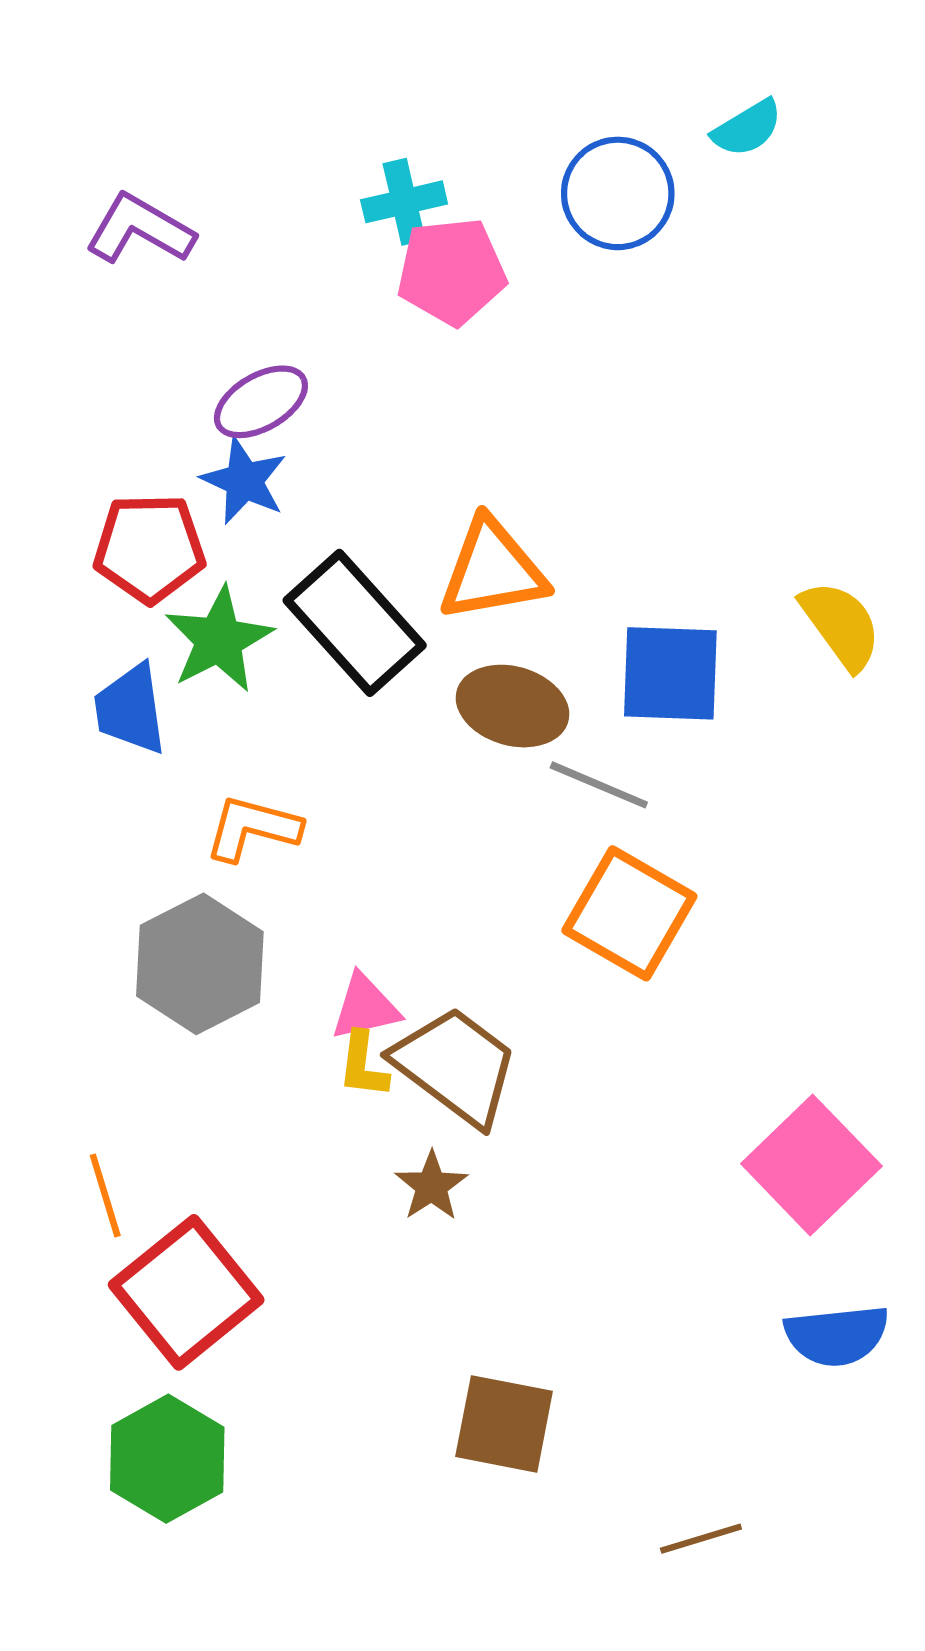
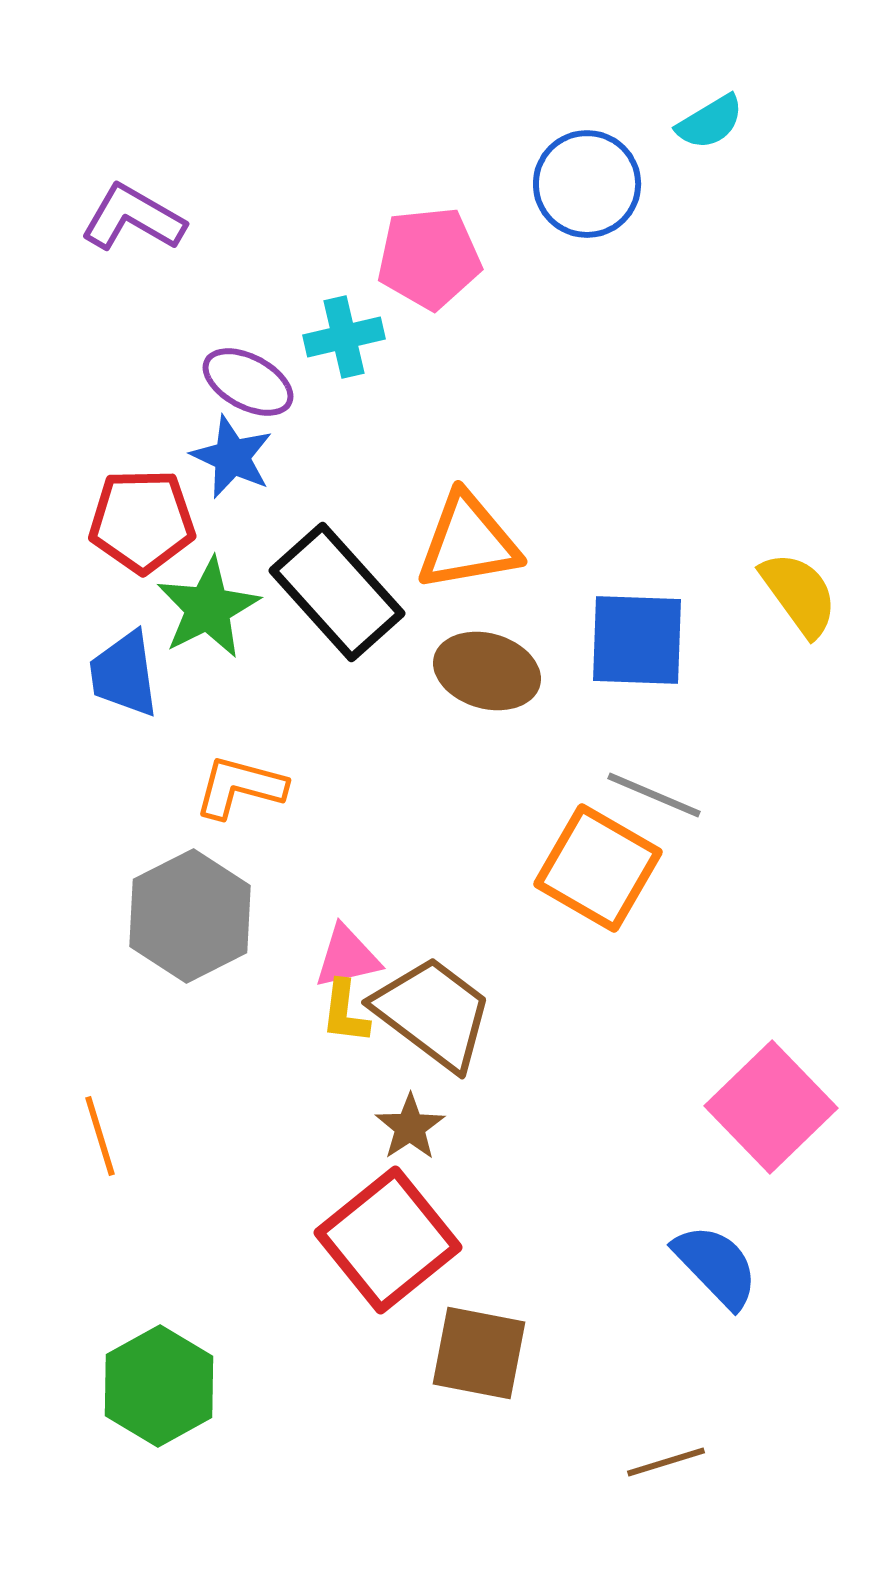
cyan cross: (404, 202) -> (344, 337), moved
purple ellipse: (261, 402) -> (248, 382), turned 58
gray line: (599, 785) -> (654, 795), moved
red square: (186, 1292) -> (388, 1240), moved
blue semicircle: (837, 1335) -> (716, 1266), moved, turned -128

